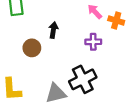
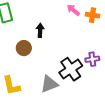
purple cross: (93, 42) -> (92, 59), moved

